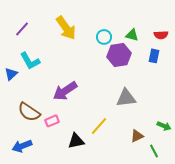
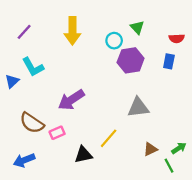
yellow arrow: (66, 28) -> (72, 31), turned 35
green triangle: (132, 35) -> (137, 27), moved, turned 32
green arrow: (164, 126) -> (179, 148), moved, turned -56

